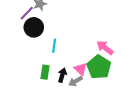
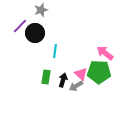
purple line: (27, 13) -> (20, 26), moved
green pentagon: (99, 67) -> (99, 72), turned -30

